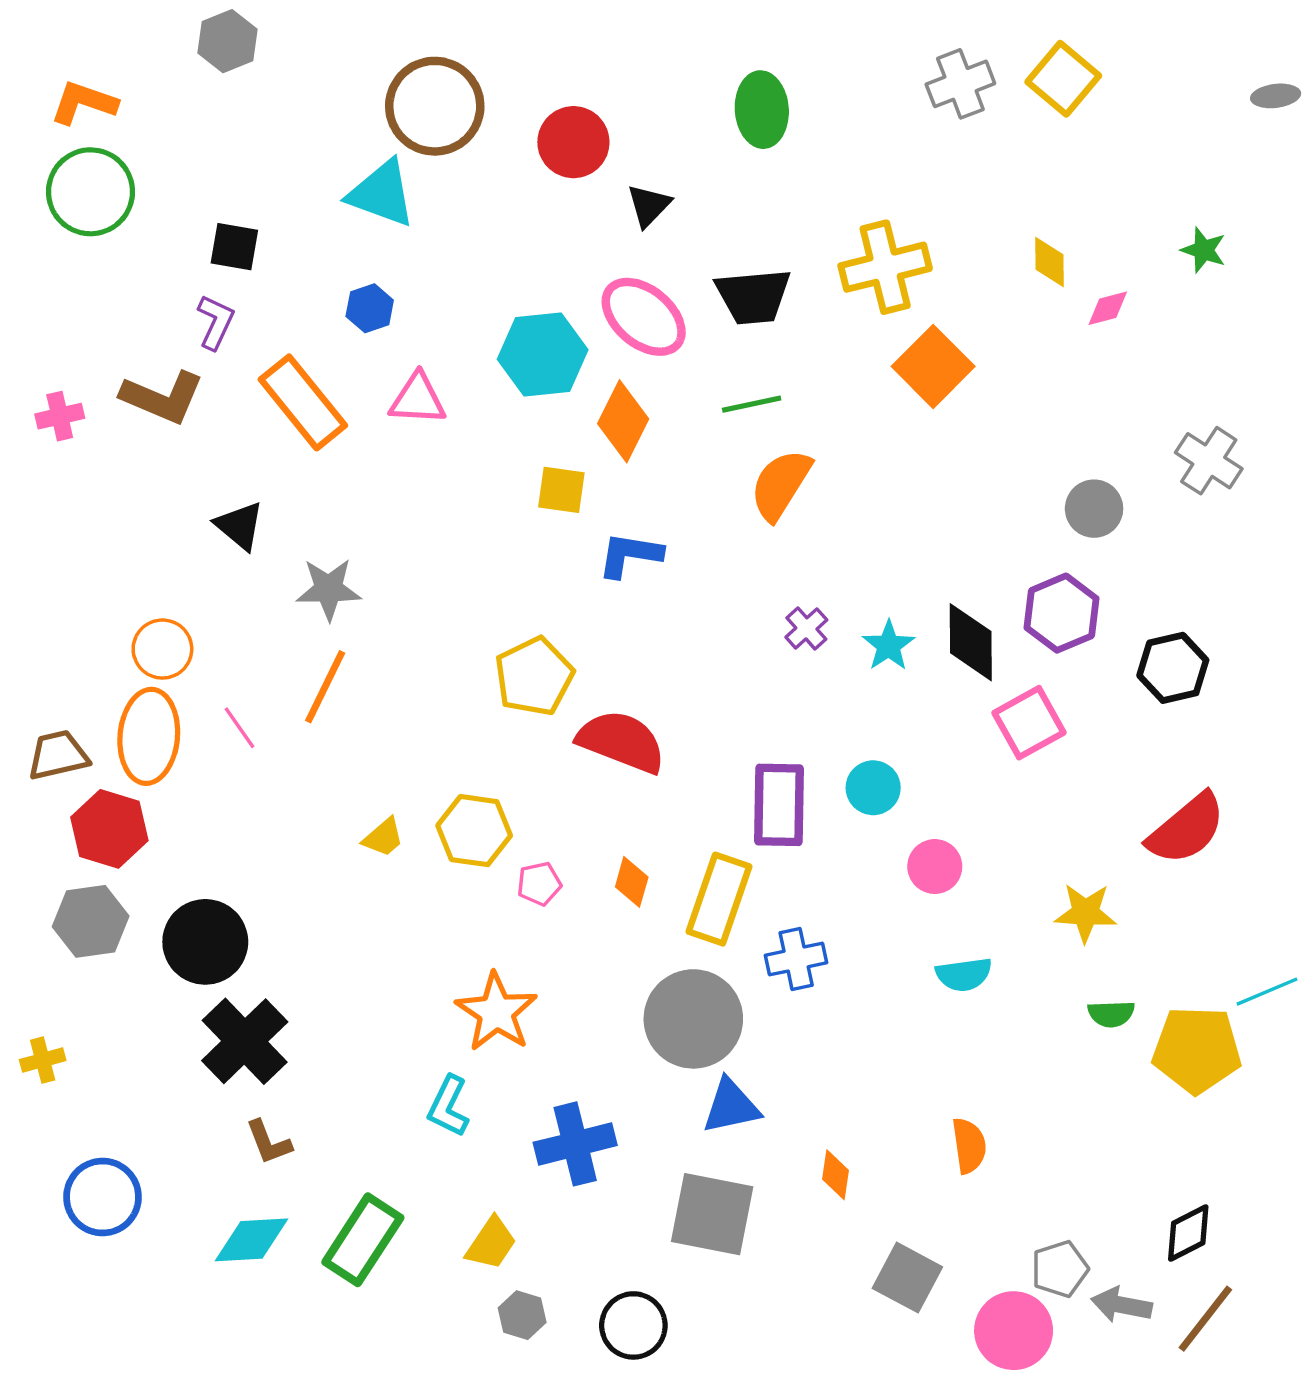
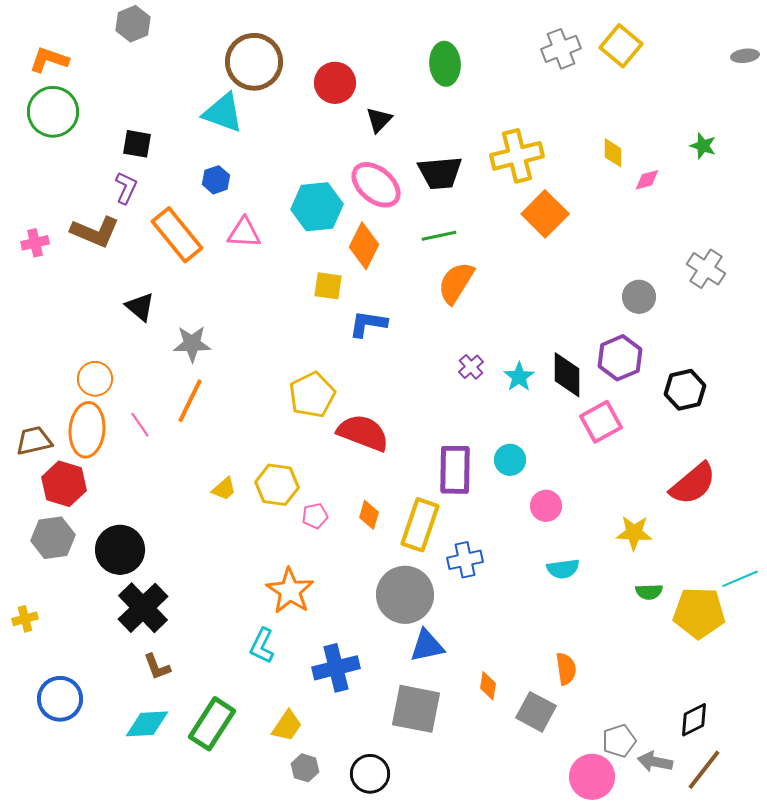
gray square: (907, 1278) -> (536, 712), moved

